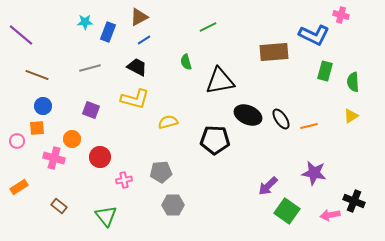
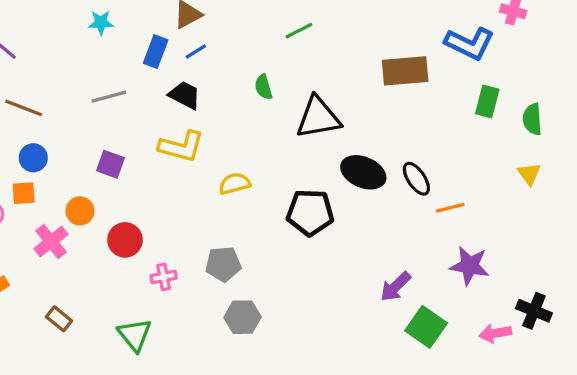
blue rectangle: (108, 32) -> (156, 52), moved
yellow triangle: (351, 116) -> (529, 174), turned -35
orange line: (309, 126) -> (450, 208), moved
pink cross: (54, 158) -> (51, 242), turned 35

